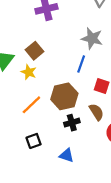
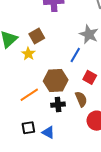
orange line: (31, 105) -> (29, 95), moved
black square: (34, 141) -> (28, 128), moved

